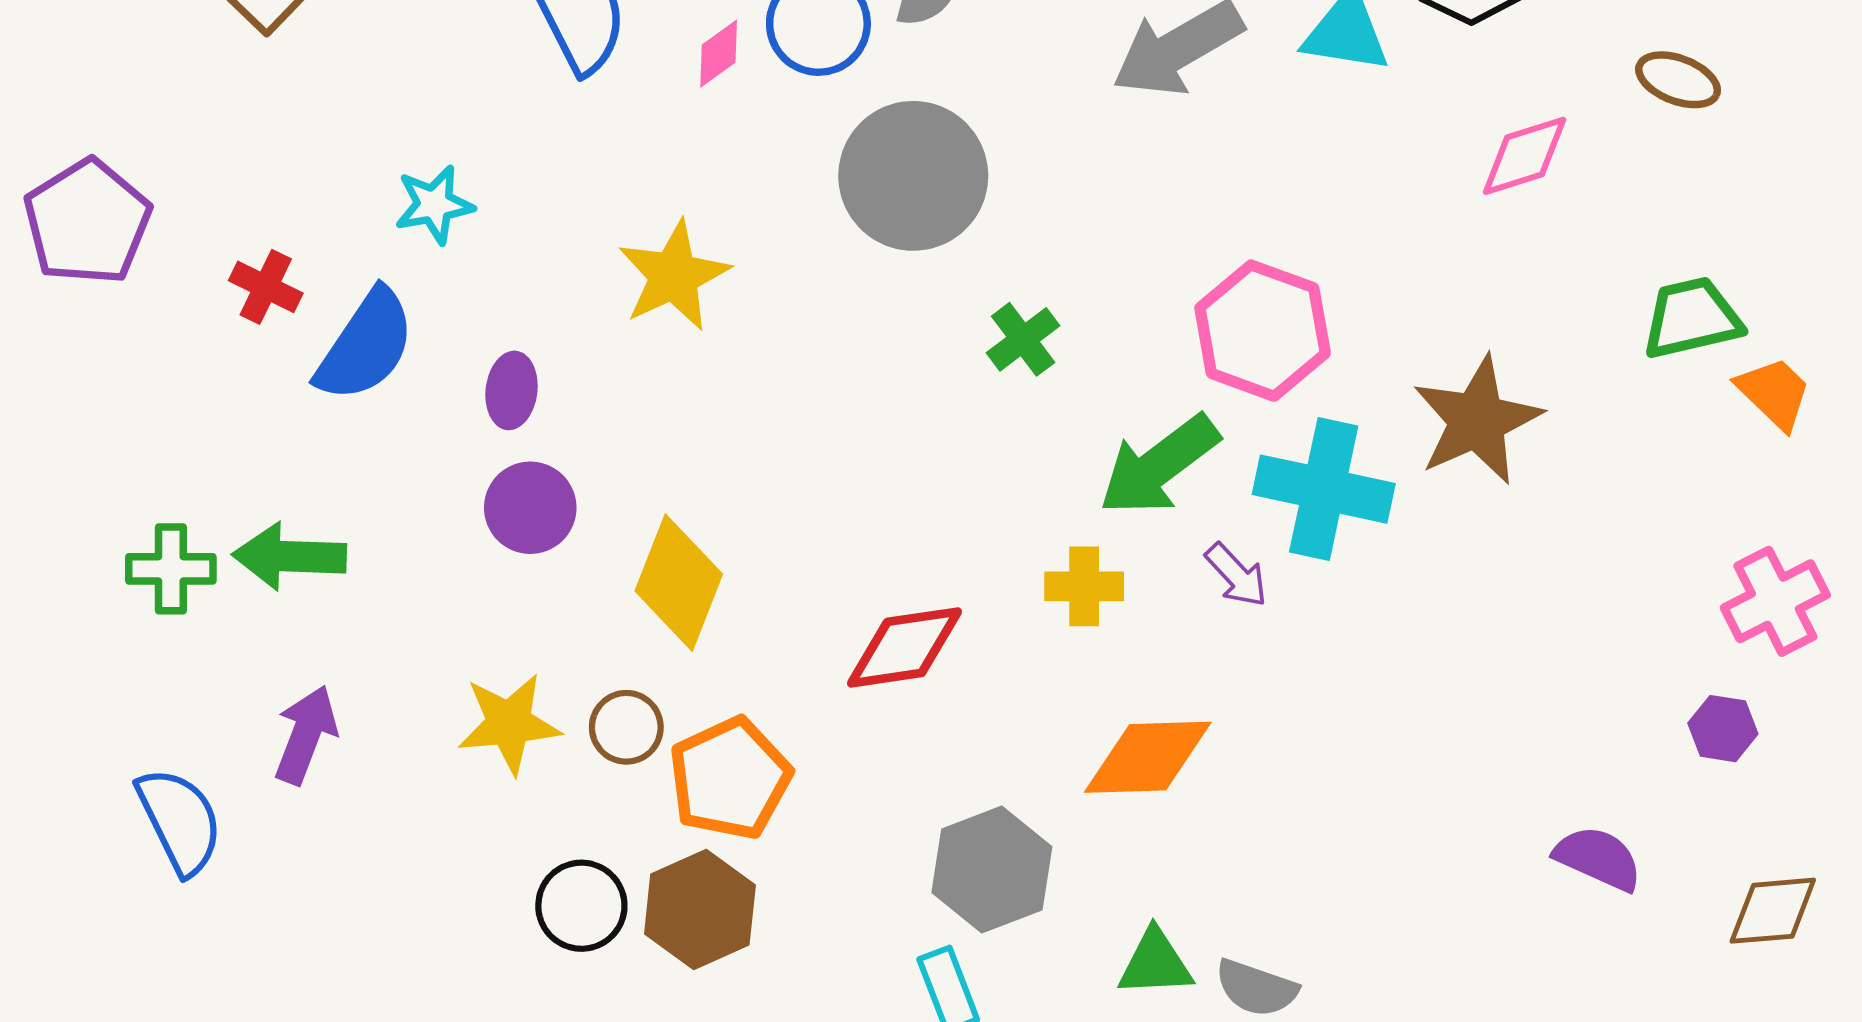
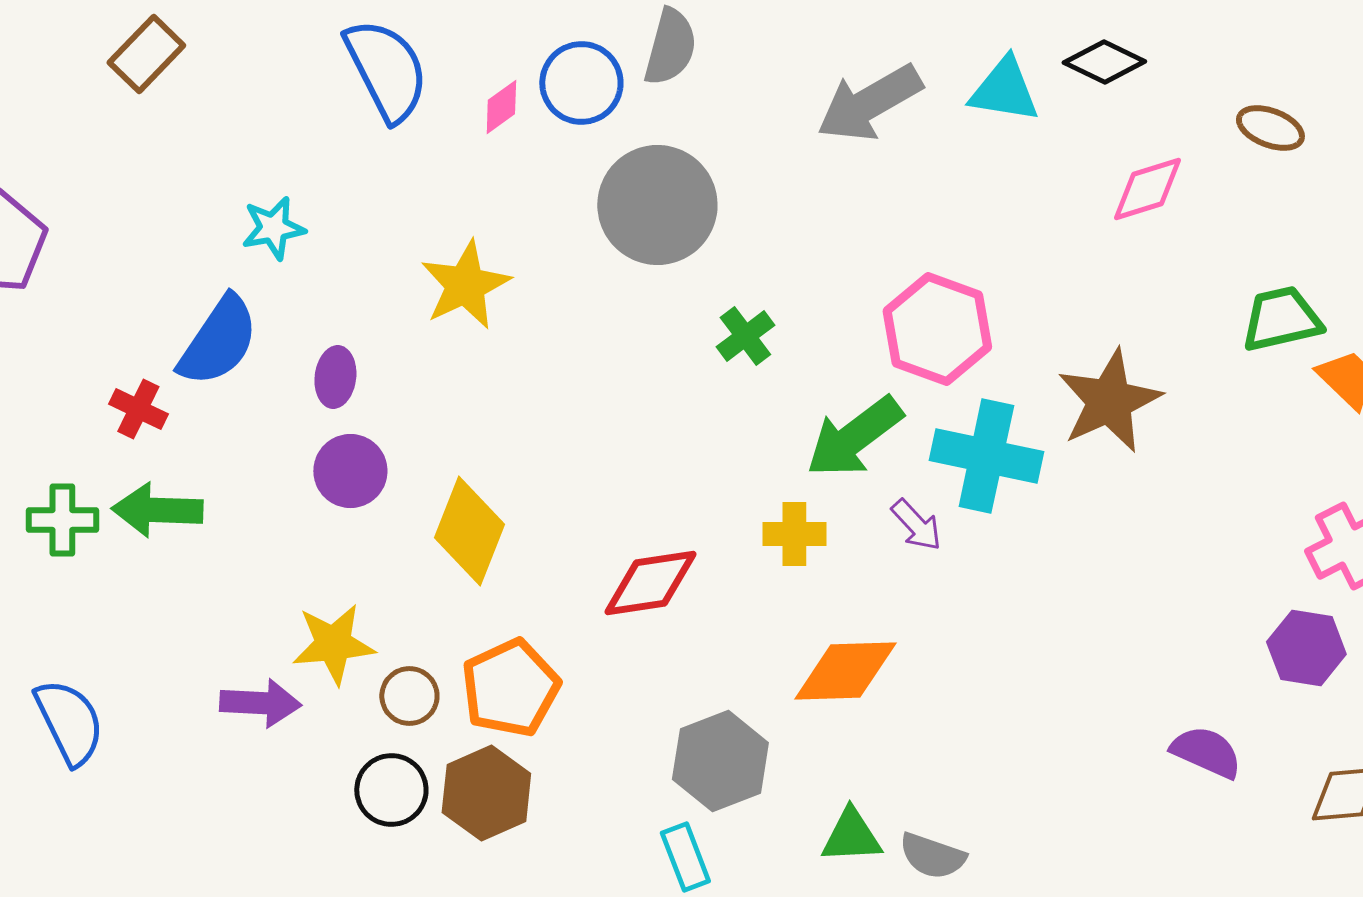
red cross: (266, 287) -> (138, 409), moved
brown circle: (626, 727) -> (409, 696), moved
purple hexagon: (1723, 729) -> (1306, 648), size x1.4
purple arrow: (306, 735) -> (260, 703), moved, turned 72

